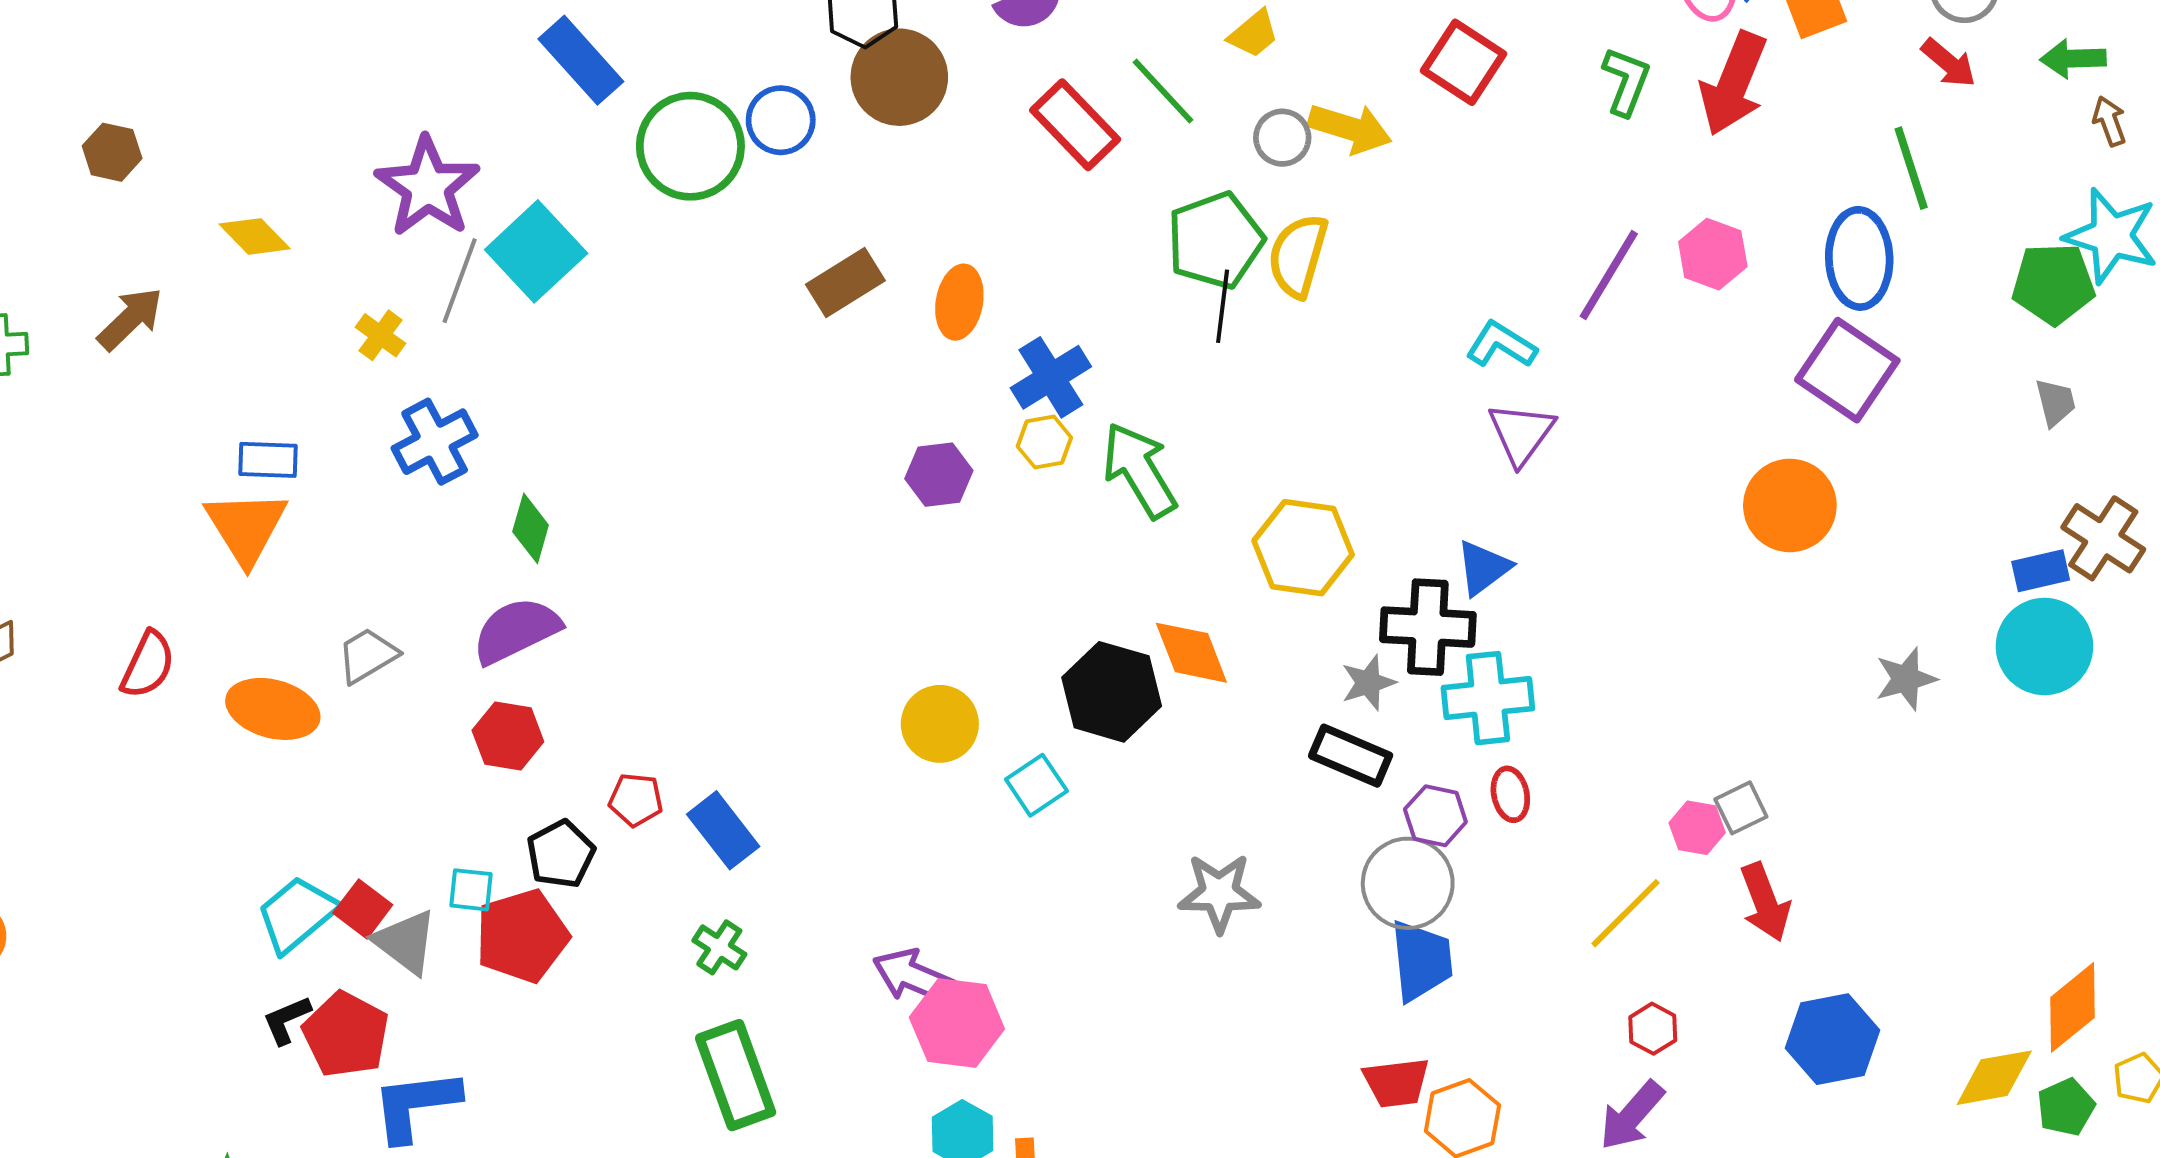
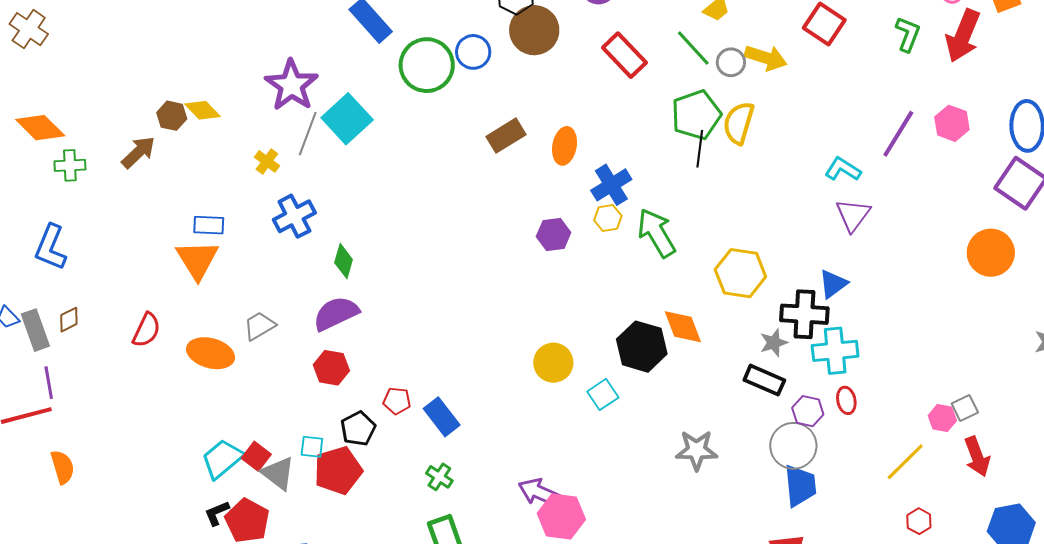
green line: (1163, 91) -> (693, 48), moved
brown hexagon: (112, 152) -> (172, 116), moved

